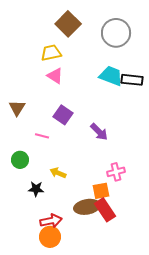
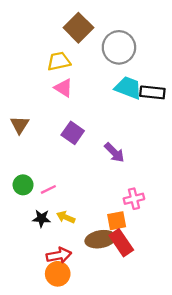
gray circle: (116, 33) -> (119, 47), moved
pink line: (42, 136) -> (48, 189), moved, turned -40
yellow arrow: (58, 173) -> (66, 217), moved

